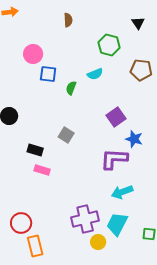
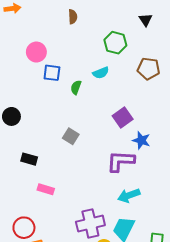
black rectangle: (35, 150) -> (29, 159), moved
pink rectangle: (42, 170) -> (46, 189), moved

